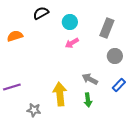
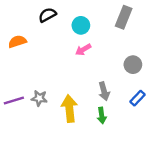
gray rectangle: (107, 28) -> (124, 17), moved
gray arrow: (90, 79) -> (104, 91), turned -133
gray star: (34, 110) -> (39, 98), moved

